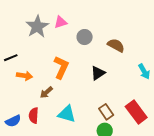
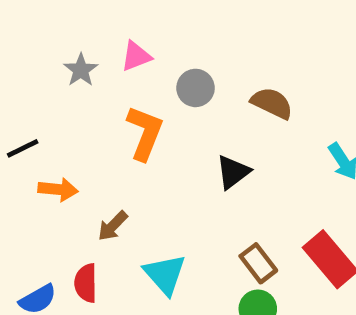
gray star: (37, 27) -> (81, 70), size x0.6
orange L-shape: (61, 67) -> (145, 133), moved
cyan triangle: (67, 114) -> (165, 274), turned 36

